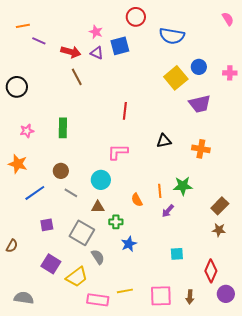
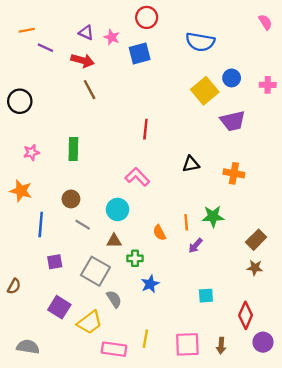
red circle: (136, 17) -> (147, 17), moved
purple triangle: (97, 53) -> (86, 33), moved
pink L-shape: (118, 152) -> (137, 177), turned 45
blue line: (35, 193) -> (41, 225), turned -50
yellow line: (125, 291) -> (145, 339), turned -70

